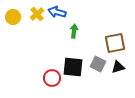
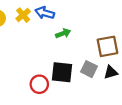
green arrow: (74, 31) -> (63, 33), turned 64

